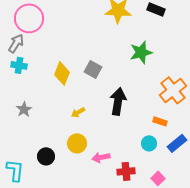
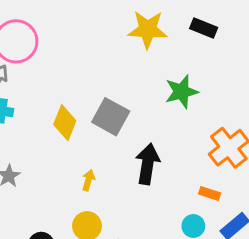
gray square: (93, 69) -> (111, 117), size x1.4
yellow arrow: (78, 112) -> (88, 180), turned 136

